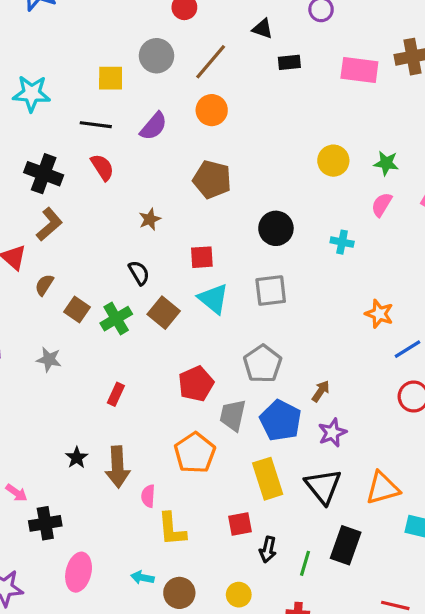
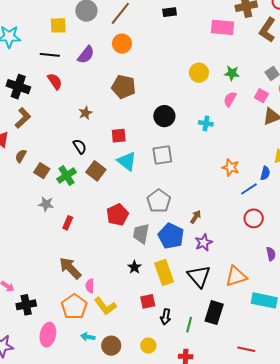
pink rectangle: (359, 70) -> (223, 27), moved
gray star: (49, 359) -> (46, 204), moved
orange pentagon: (195, 453) -> (74, 307), moved
black star: (77, 458) -> (134, 267), moved
brown arrow: (118, 467) -> (70, 268), turned 140
yellow L-shape: (172, 529) -> (105, 306), turned -30

